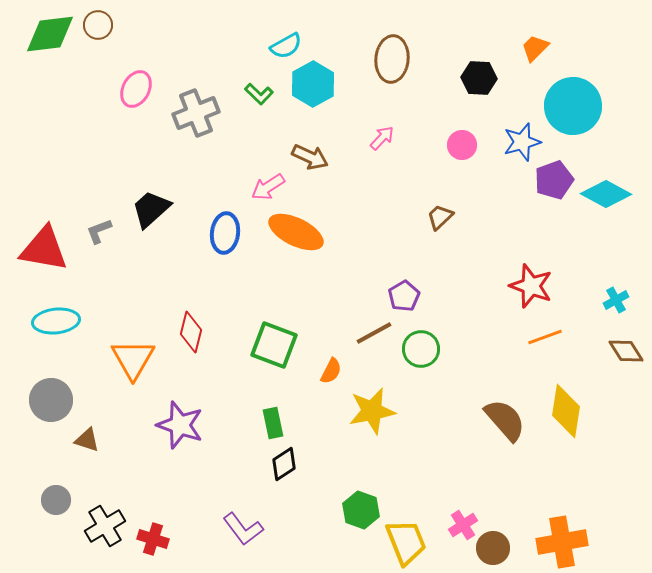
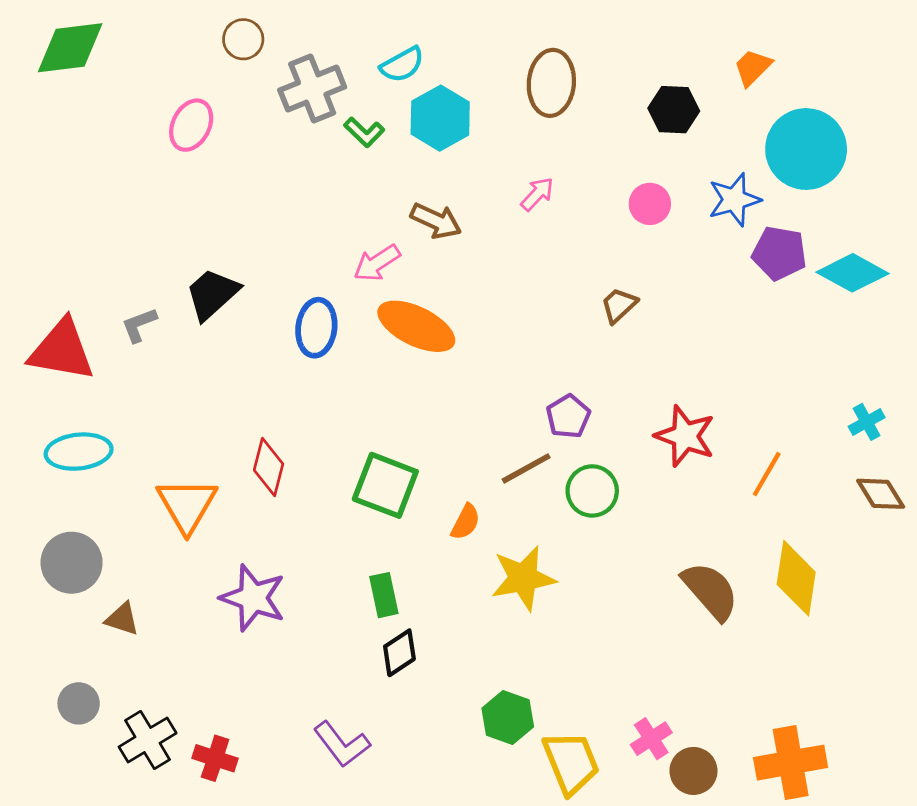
brown circle: (98, 25) -> (243, 39), moved
gray cross: (196, 113) -> (312, 89), moved
purple pentagon: (554, 180) -> (779, 253), turned 30
red star: (531, 286) -> (685, 436), moved
orange line: (545, 337) -> (767, 474), turned -40

